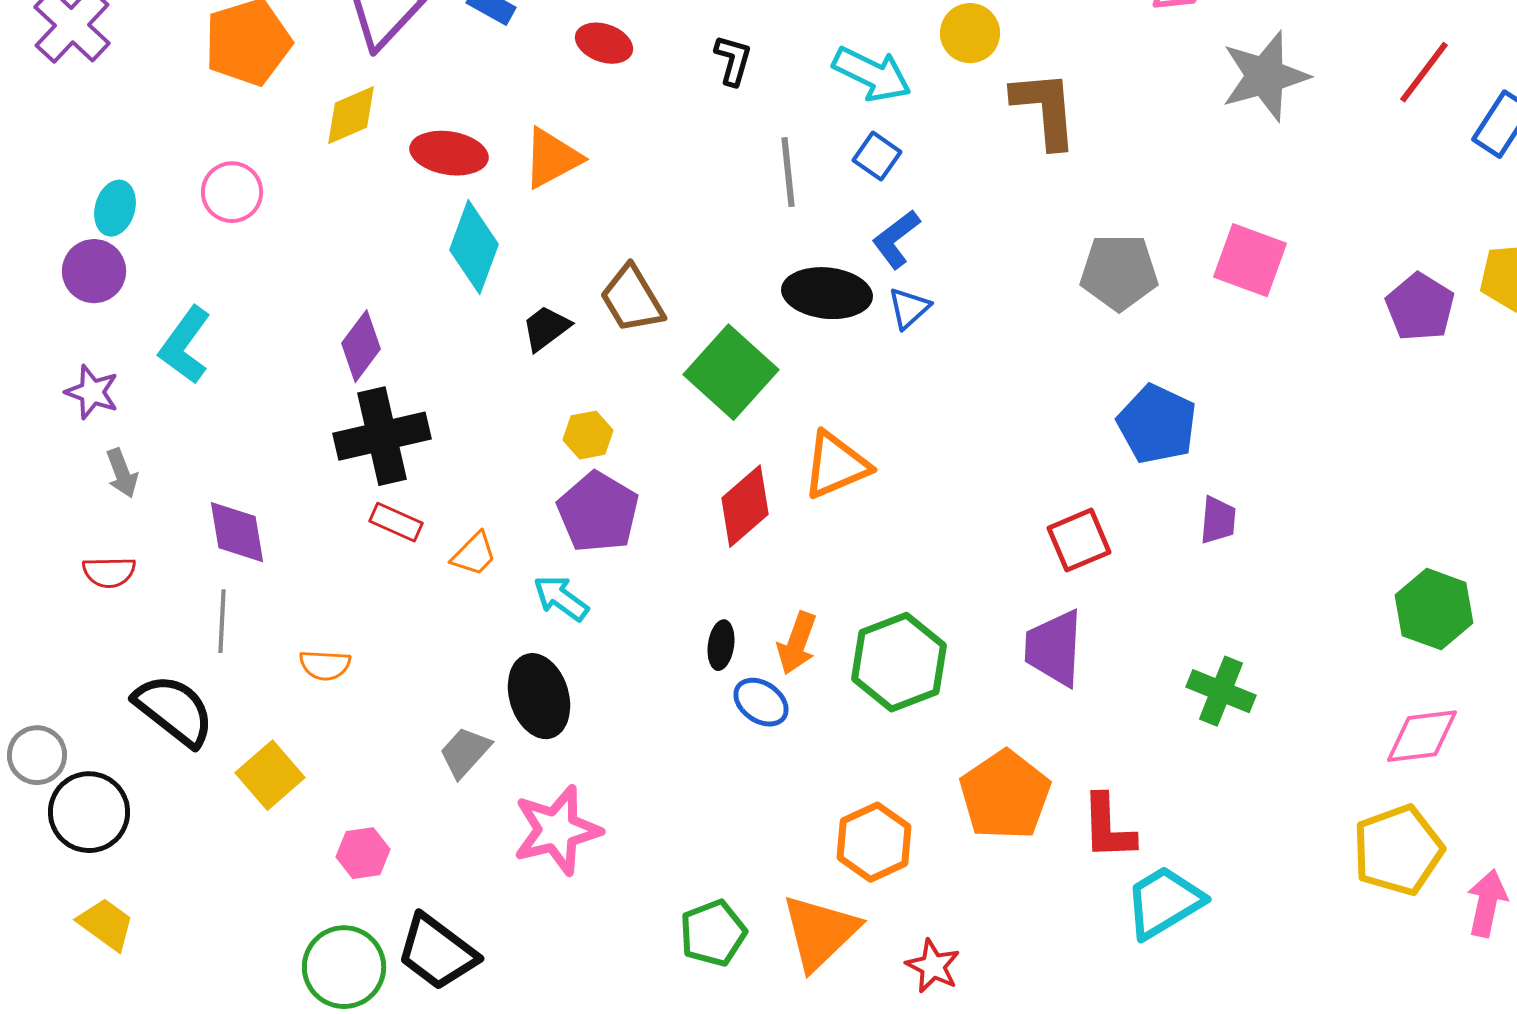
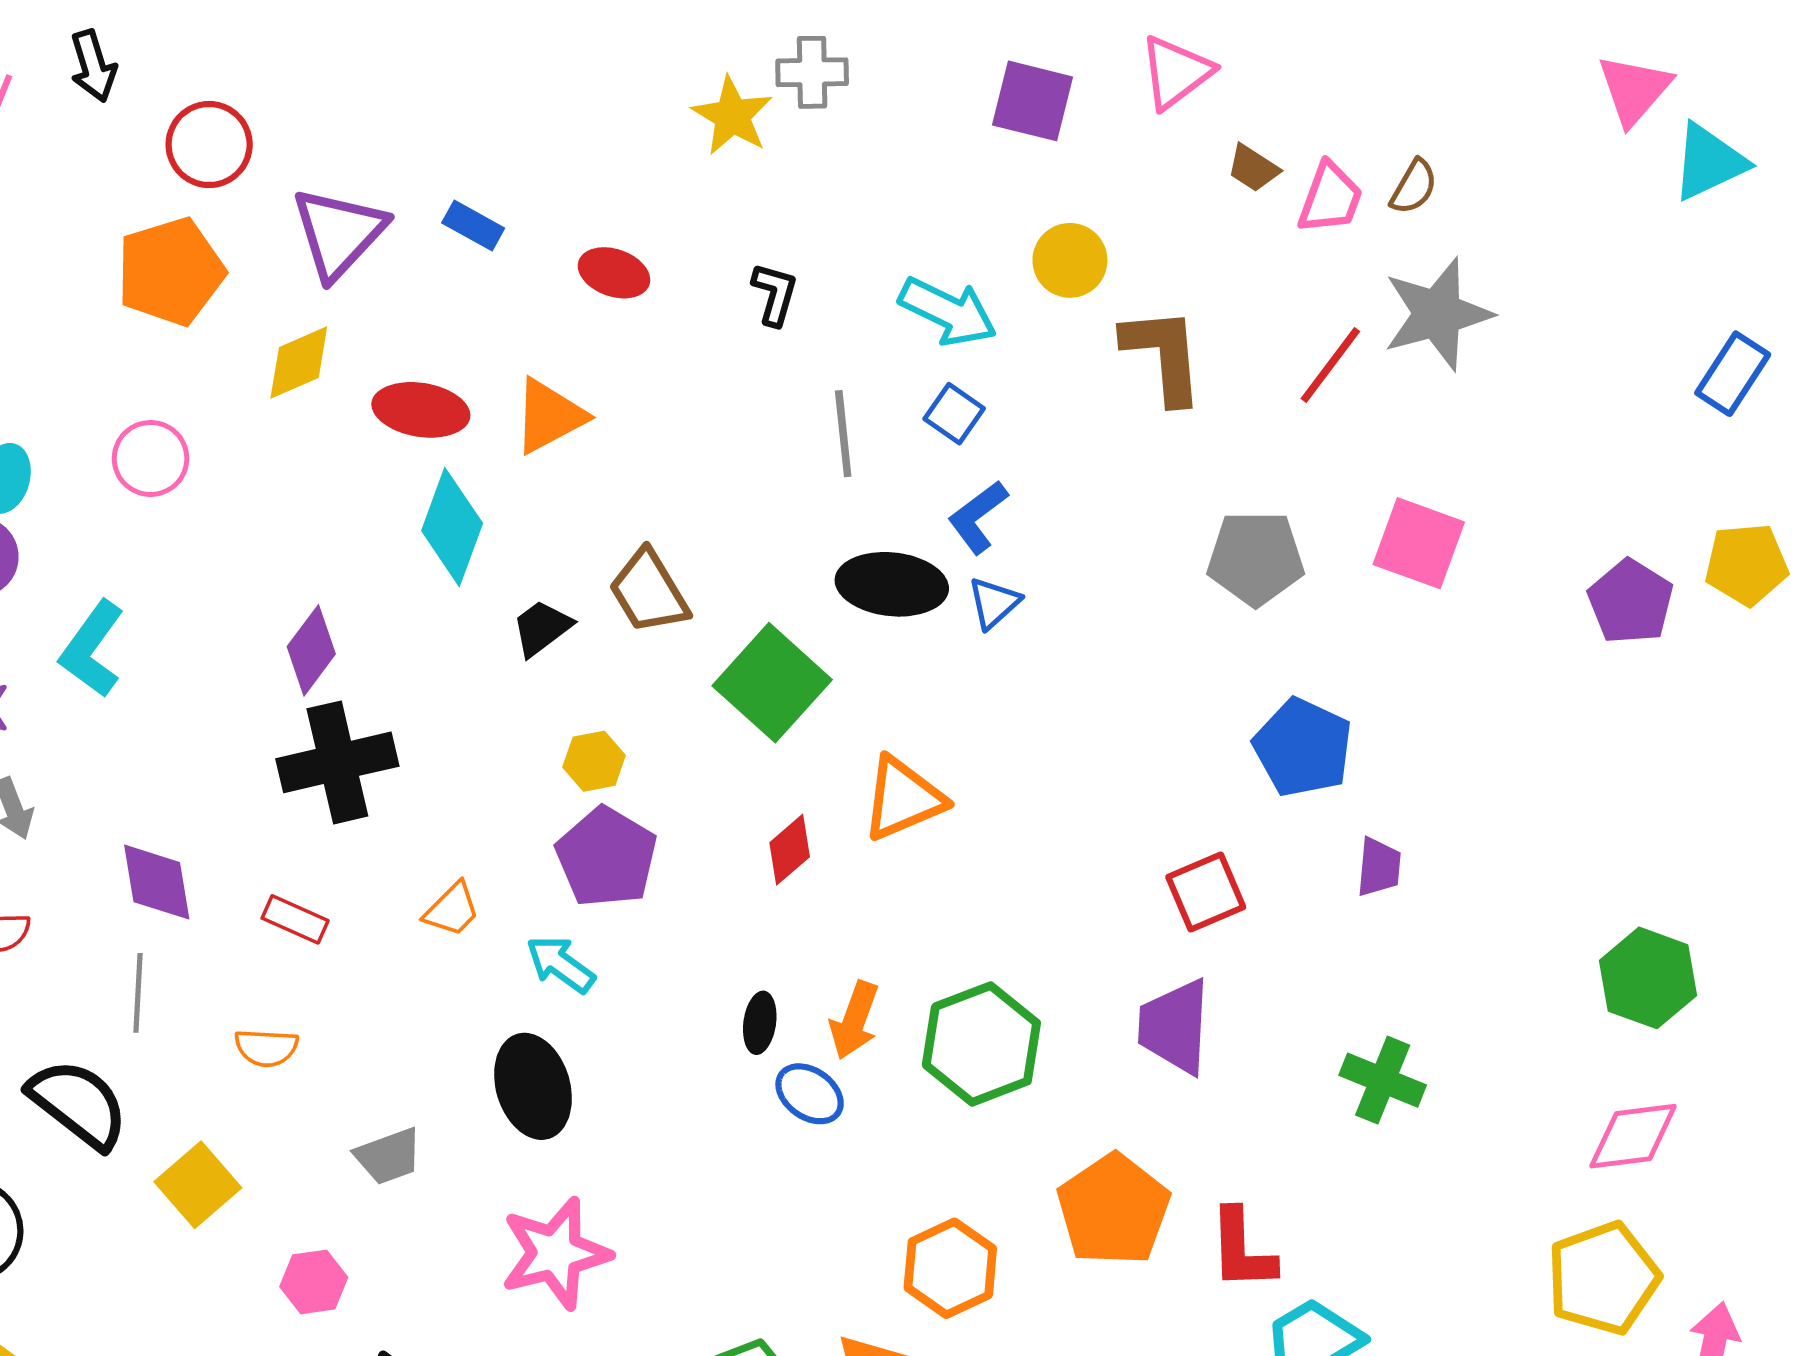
red line: (1424, 72) -> (1330, 365), moved
red diamond: (745, 506) -> (790, 850), size x0.7
red rectangle: (396, 522) -> (295, 919), moved
gray trapezoid: (465, 752) -> (388, 1156), moved, turned -152

